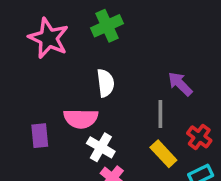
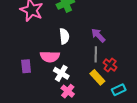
purple arrow: (180, 84) -> (98, 35), moved
red cross: (199, 137) -> (110, 65), moved

